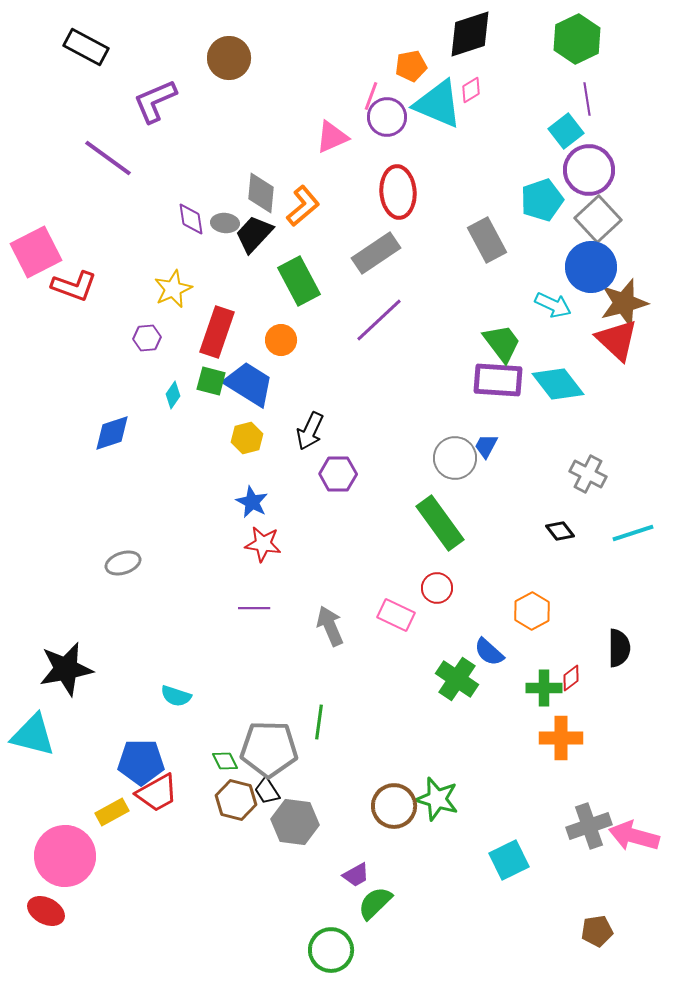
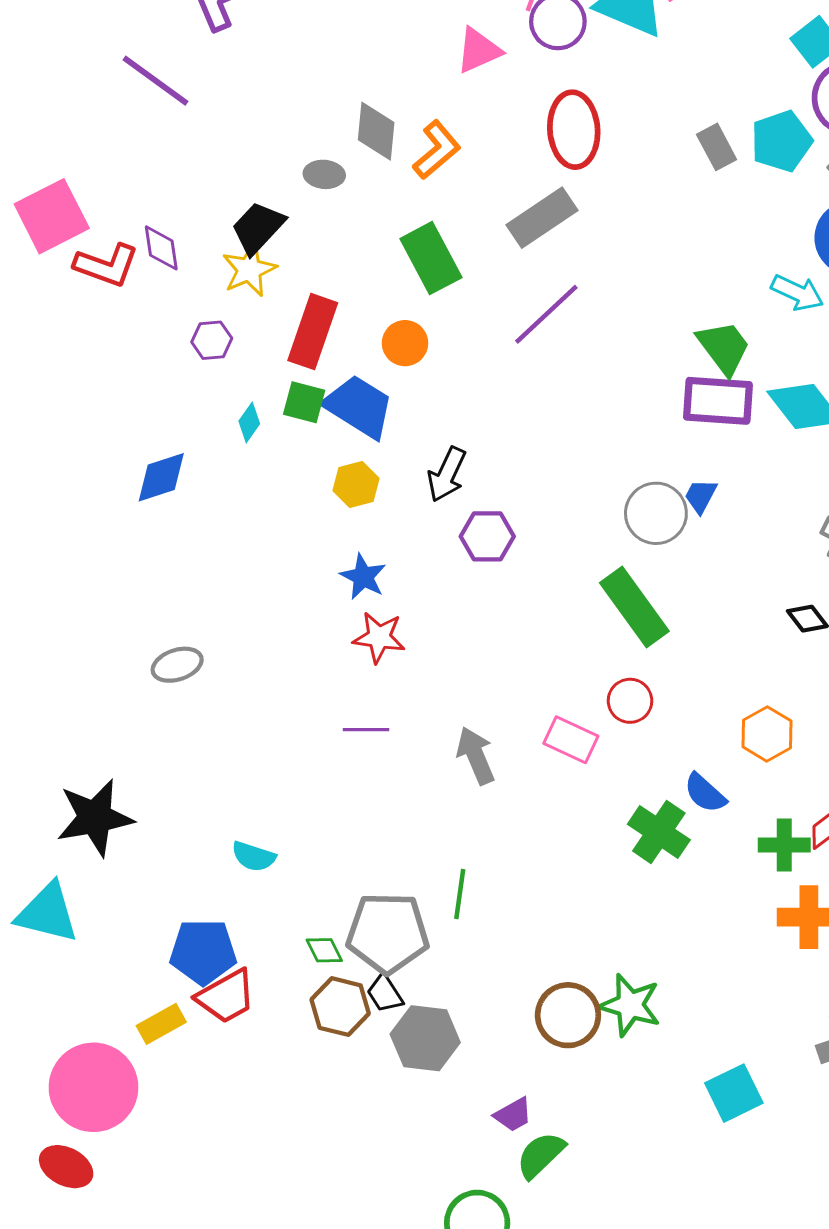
purple diamond: (191, 219) -> (161, 248), moved
black trapezoid: (254, 234) -> (258, 228), moved
gray rectangle: (487, 240) -> (717, 147), moved, size x0.7

